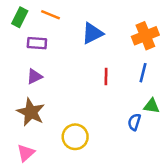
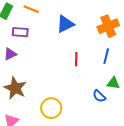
purple triangle: (35, 76) -> (10, 54), moved
blue semicircle: (134, 122) -> (99, 96), turned -64

